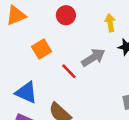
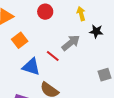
orange square: (42, 49) -> (20, 40), moved
blue triangle: (26, 92) -> (31, 67), moved

